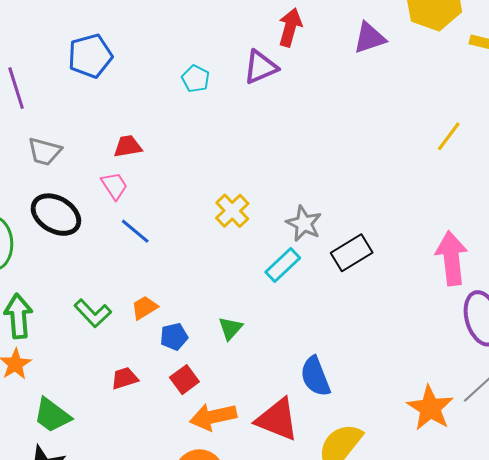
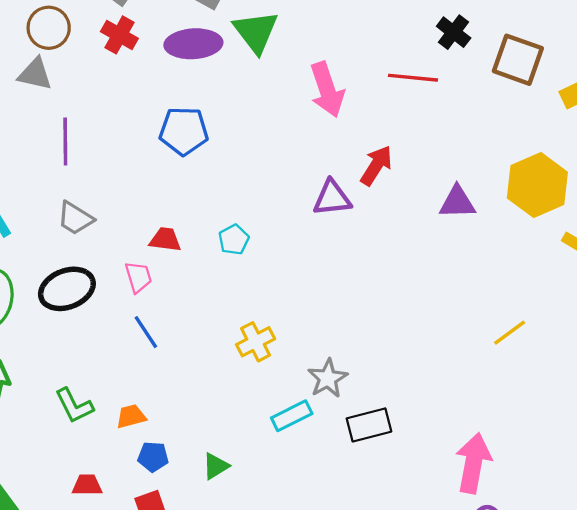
blue pentagon: (90, 56) -> (184, 131), moved
cyan pentagon: (196, 79) -> (234, 240), moved
black ellipse: (56, 215) -> (67, 289), turned -69

